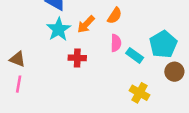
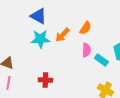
cyan star: (59, 29) -> (40, 39), turned 30
red cross: (77, 58) -> (45, 80), moved

